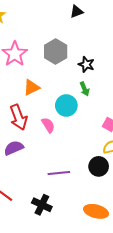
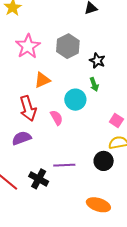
black cross: (42, 205) -> (39, 179), moved

